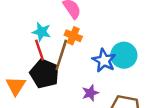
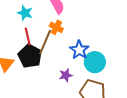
cyan star: (41, 32) -> (25, 13), moved
cyan circle: (124, 55) -> (95, 62), moved

